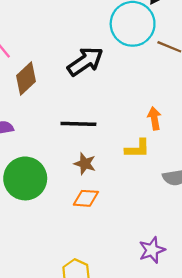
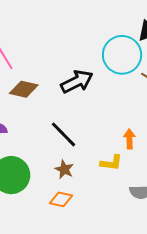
brown diamond: (26, 78) -> (24, 89), turned 48
black line: (78, 124) -> (63, 134), turned 36

